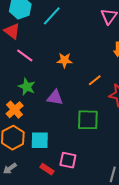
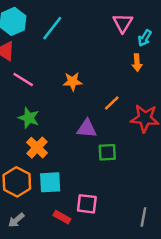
purple triangle: (55, 98) -> (87, 129), moved
orange cross: (15, 110) -> (37, 148), moved
green square: (88, 120) -> (107, 152), size x0.7

